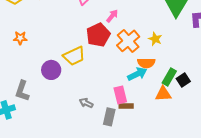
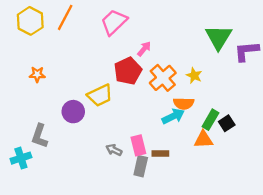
pink rectangle: (120, 95) -> (138, 145), moved

